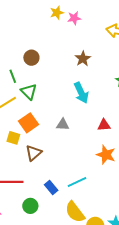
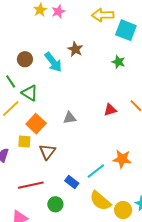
cyan arrow: (81, 93) -> (53, 62), moved
orange star: (106, 155) -> (122, 159), moved

